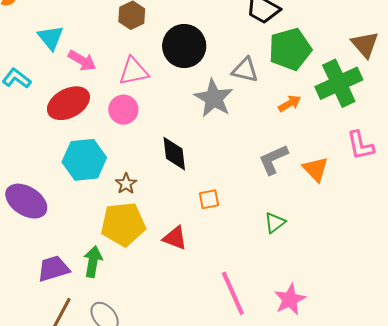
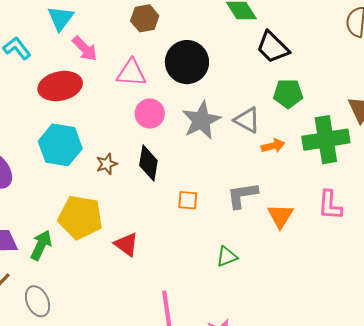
green pentagon: (290, 49) -> (288, 94), size x0.7
gray triangle: (245, 70) -> (247, 120), moved
pink circle: (123, 110) -> (150, 114), moved
brown star: (126, 184) -> (107, 164), moved
orange square: (209, 199) -> (188, 200), moved

